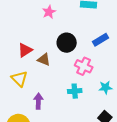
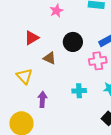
red triangle: (25, 50) -> (32, 38), moved
pink cross: (84, 66) -> (98, 61), moved, turned -36

